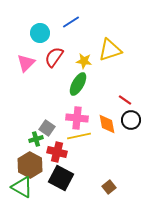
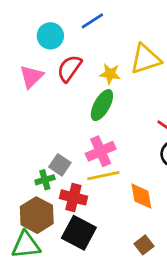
pink cross: (77, 118) -> (101, 151), turned -30
orange diamond: (107, 124) -> (141, 196), moved
green triangle: (22, 187) -> (26, 245), turned -35

